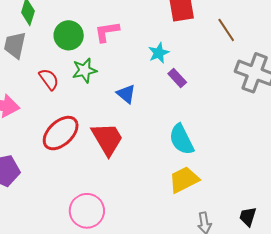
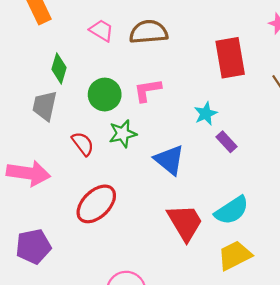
blue triangle: (126, 94) -> (169, 160), size x1.4
red trapezoid: (107, 139) -> (185, 222), moved
cyan semicircle: (181, 139) -> (232, 210), turned -96

